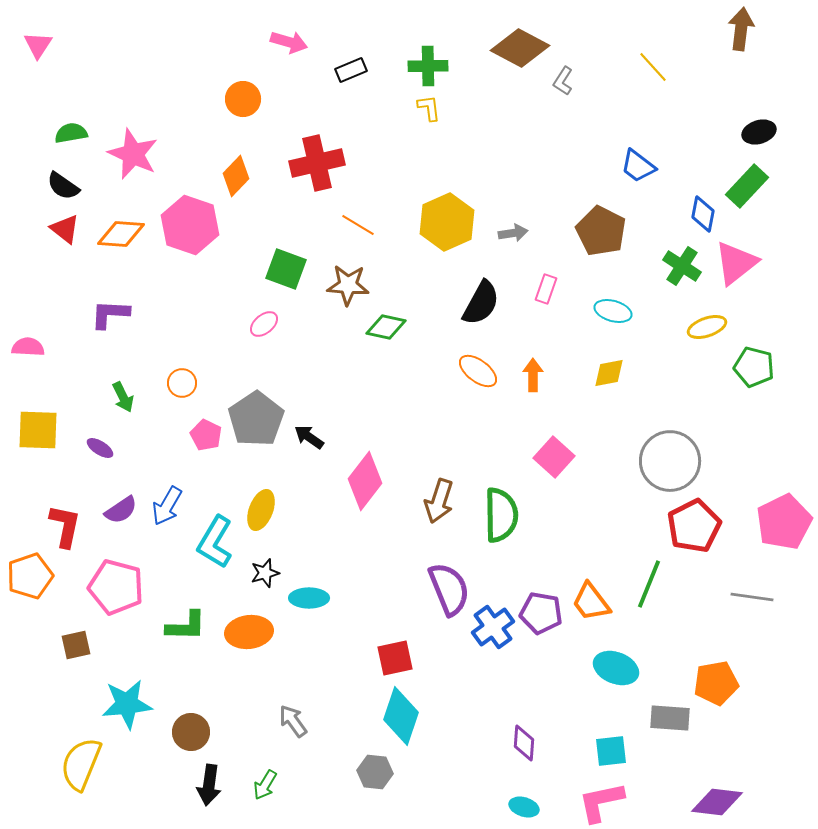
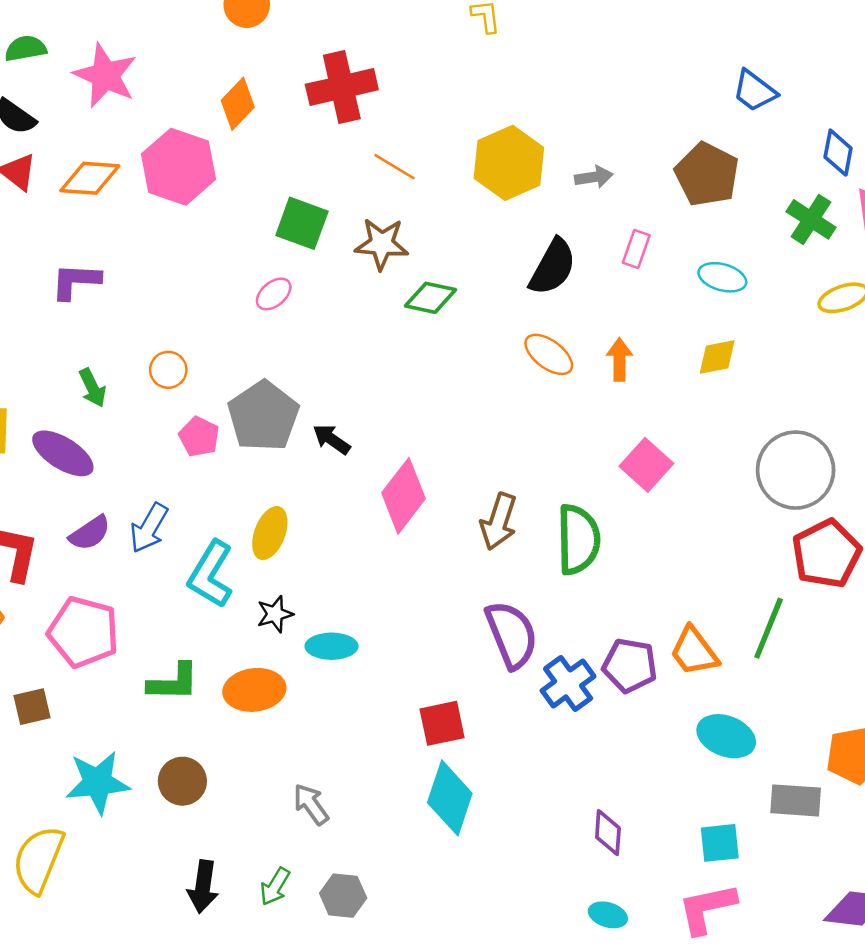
purple ellipse: (100, 448) -> (63, 453), size x1.8
brown circle: (191, 732) -> (182, 781), moved
gray hexagon: (375, 772) -> (343, 896), moved

